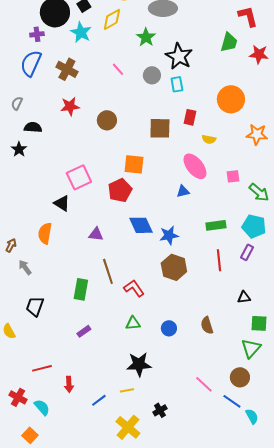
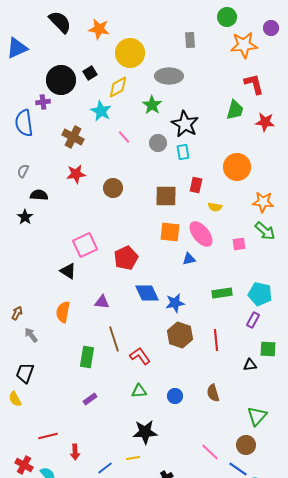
cyan star: (81, 32) -> (101, 111), moved
blue semicircle: (31, 63) -> (24, 123), moved, turned -32
orange square: (134, 164) -> (170, 232), moved
green arrow: (259, 192) -> (265, 231), moved
orange semicircle: (45, 233) -> (63, 312), moved
red line: (219, 260) -> (216, 340), moved
black trapezoid: (35, 306) -> (25, 373), moved
green square: (259, 323) -> (268, 349), moved

